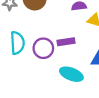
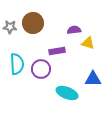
purple rectangle: (66, 42) -> (57, 51), moved

